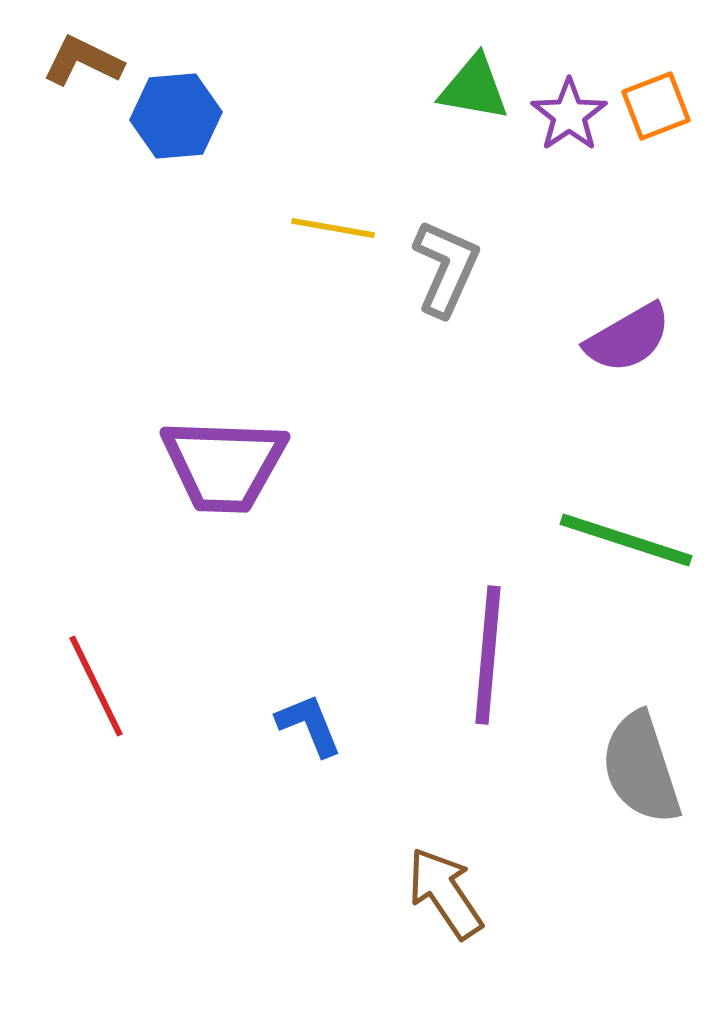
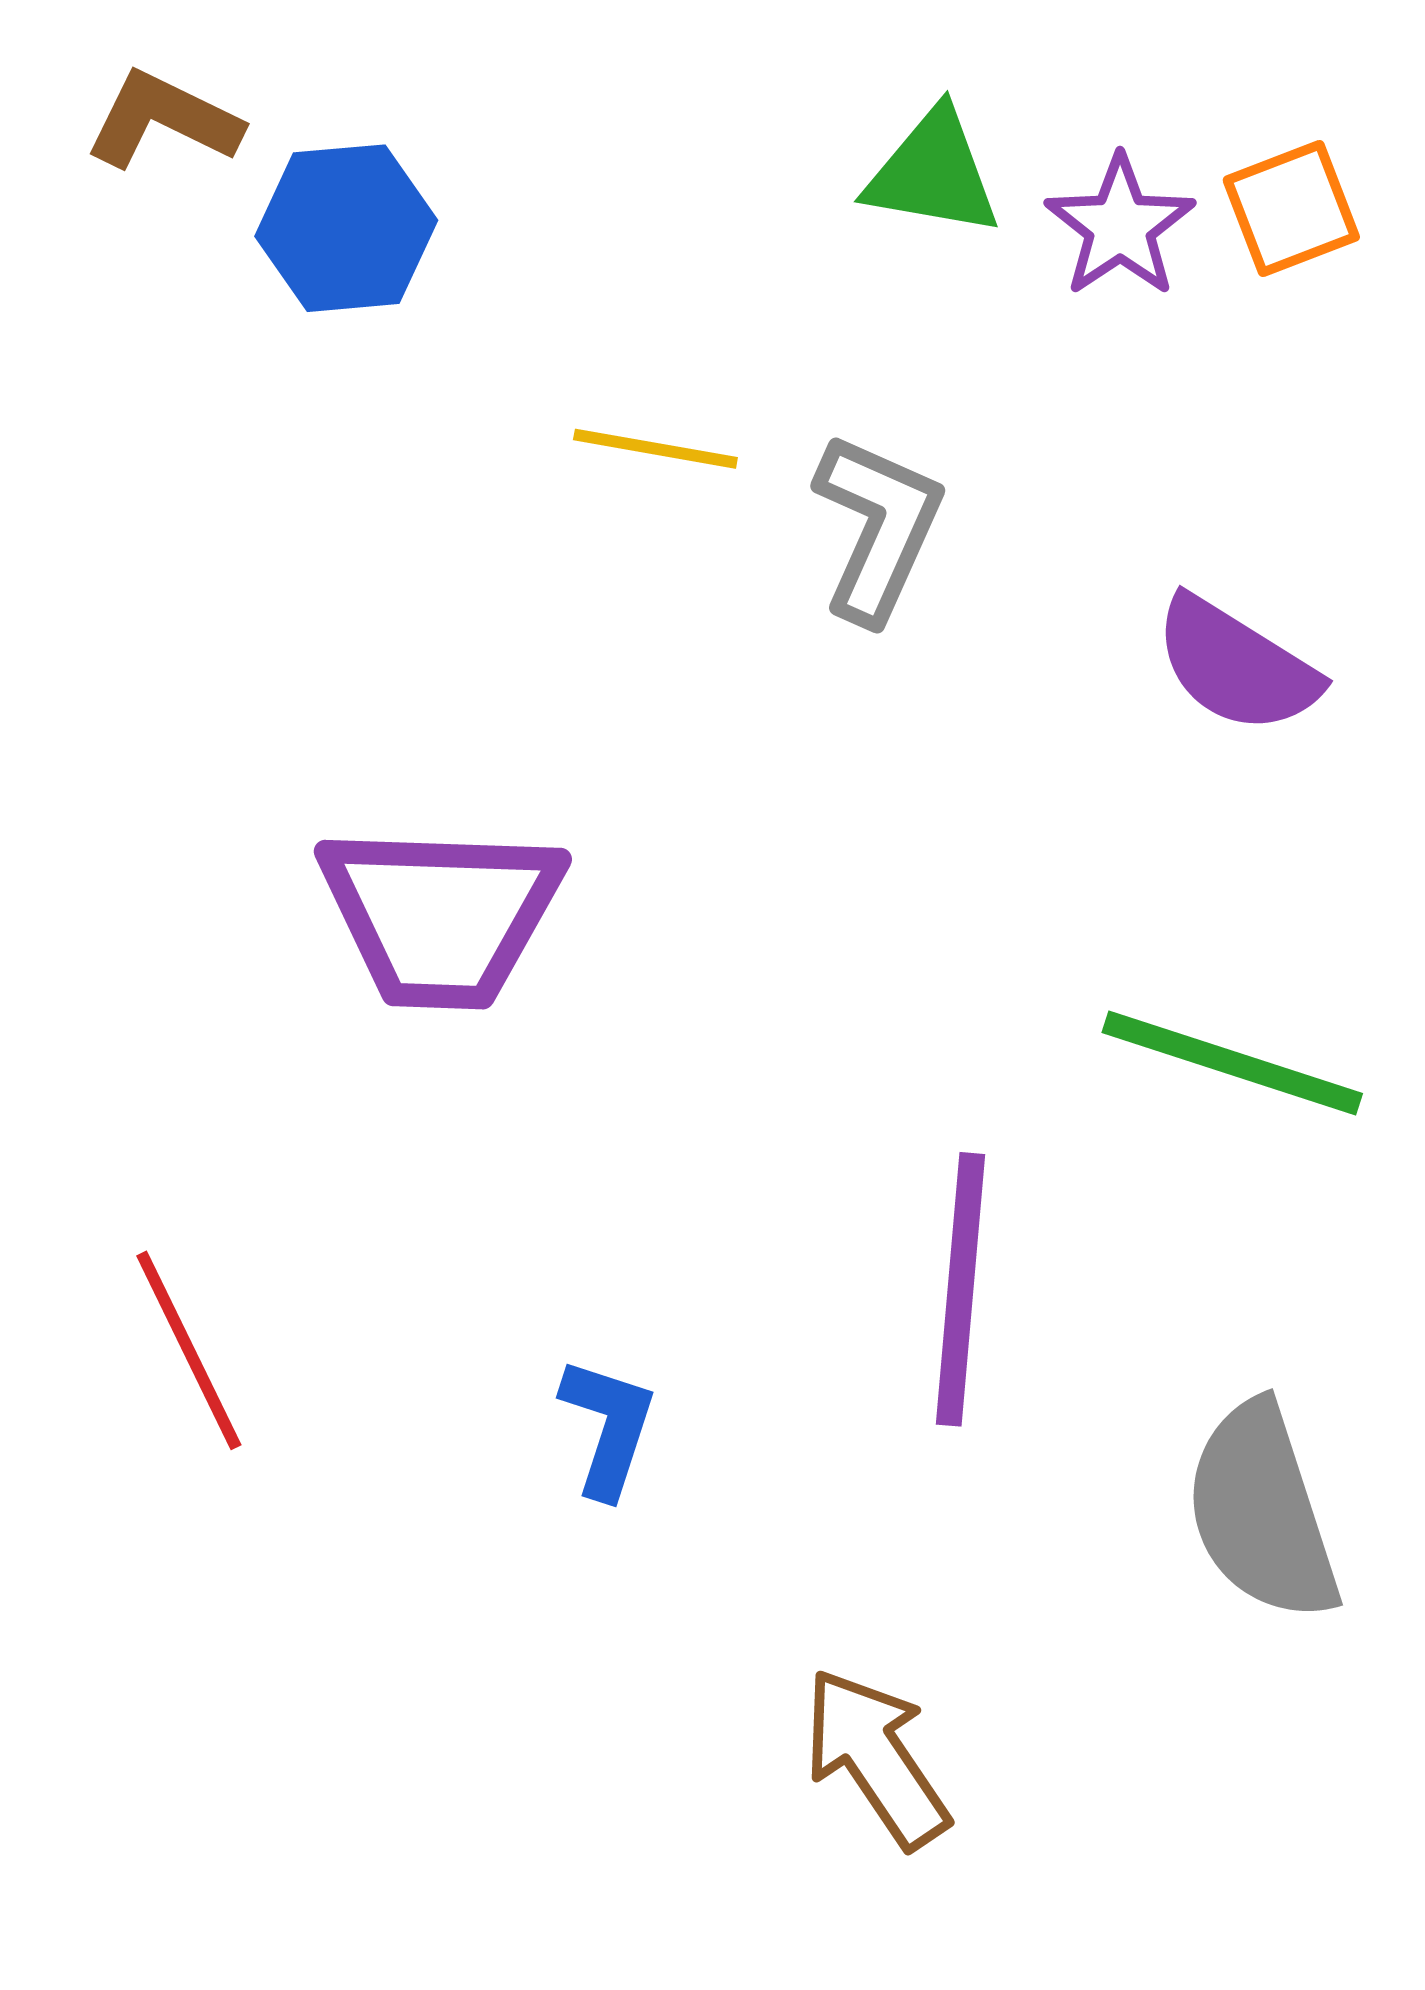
purple semicircle: (628, 338) -> (1236, 665), turned 62
blue L-shape: (309, 725) -> (608, 1427), turned 40

